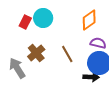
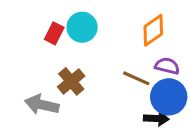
brown line: (67, 54) -> (136, 78), moved, turned -36
gray arrow: (17, 68) -> (42, 105), turned -45

